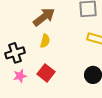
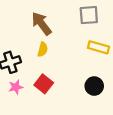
brown arrow: (44, 17) -> (42, 24), turned -90

